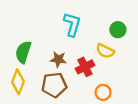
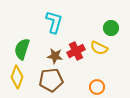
cyan L-shape: (72, 24) -> (54, 22), moved
red cross: (85, 67) -> (76, 51), moved

